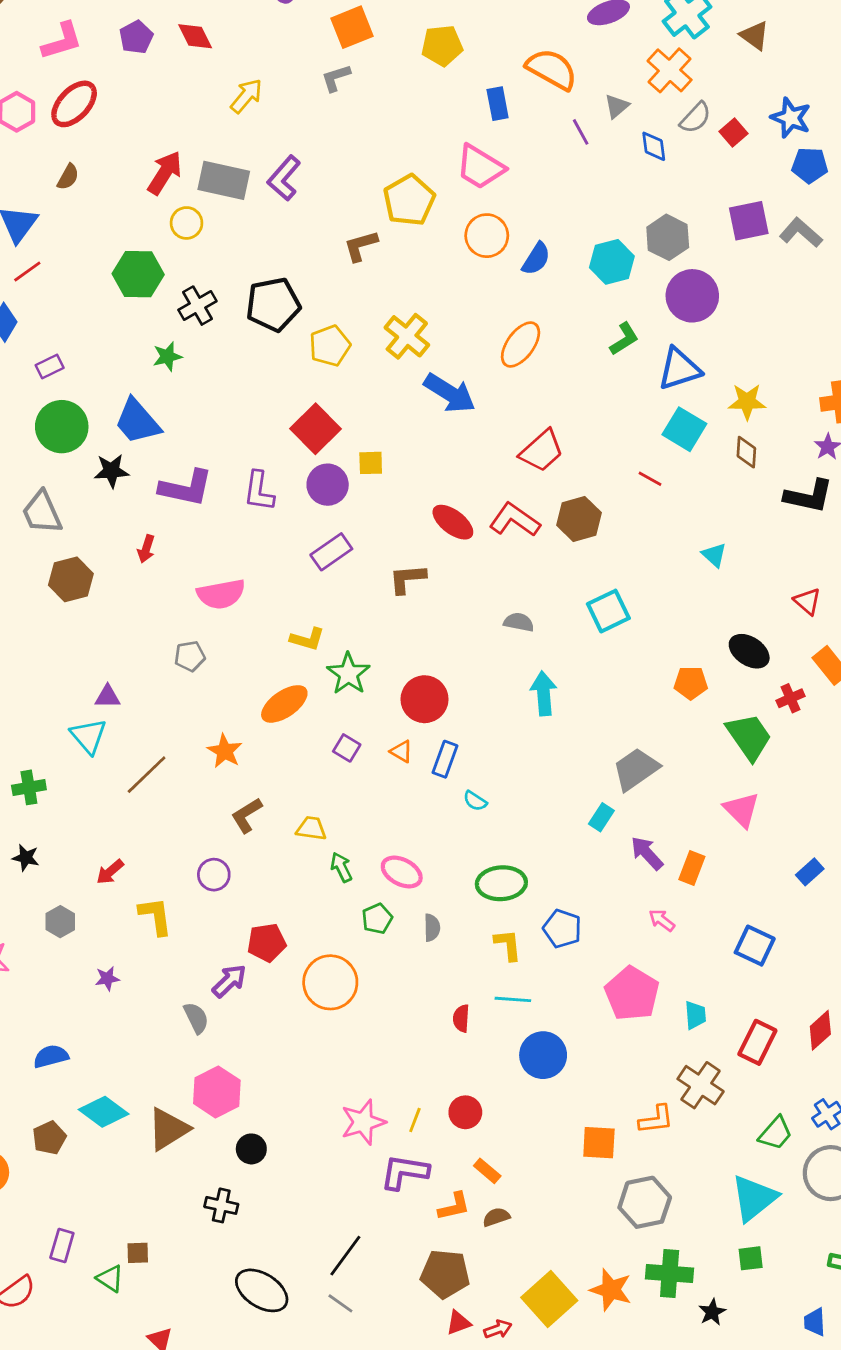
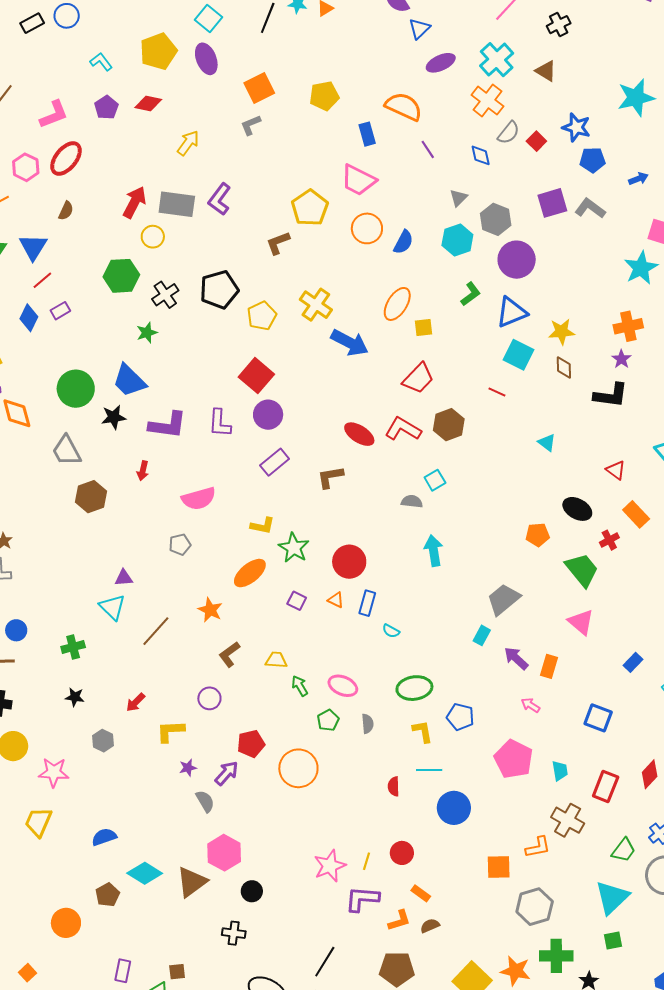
red diamond: (195, 36) -> (148, 104), turned -48
gray triangle: (617, 106) -> (458, 198), moved
purple rectangle: (50, 366) -> (60, 311), moved
yellow square: (371, 463) -> (424, 328), moved
cyan square: (608, 611) -> (435, 480), moved, size x0.7
yellow L-shape: (156, 916) -> (170, 731), turned -80
purple star: (107, 978) -> (188, 768), moved

